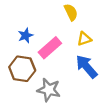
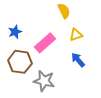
blue star: (26, 35) -> (15, 32), moved
blue arrow: (86, 67) -> (78, 60), size x0.7

